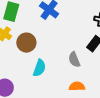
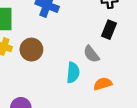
cyan semicircle: (39, 68) -> (73, 73), moved

